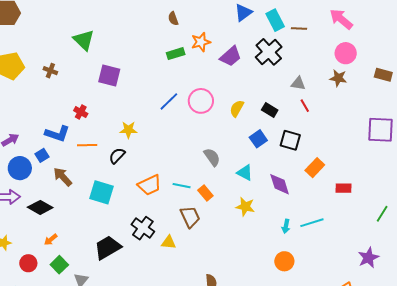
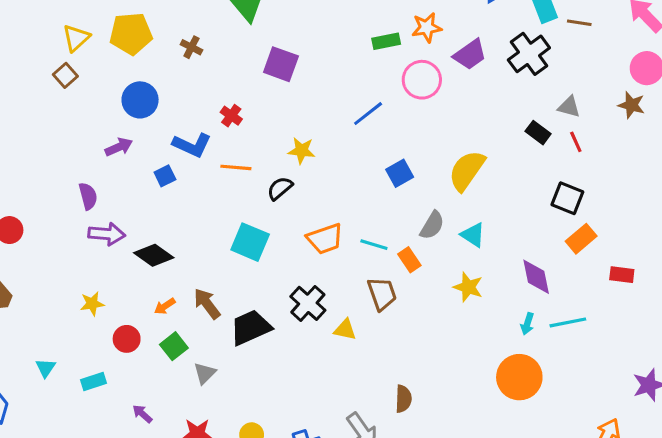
pink circle: (201, 101) -> (422, 80), moved
yellow semicircle: (237, 108) -> (467, 171), moved, size x1.6
black rectangle: (270, 110) -> (538, 133), moved
blue square: (258, 139) -> (400, 173), moved
black square: (290, 140) -> (567, 198), moved
gray semicircle: (212, 157) -> (432, 225), moved, turned 60
blue circle: (20, 168) -> (140, 100), moved
brown arrow: (63, 177) -> (207, 304), moved
purple diamond: (280, 184) -> (536, 277), moved
orange circle: (284, 261) -> (519, 377), size x1.5

